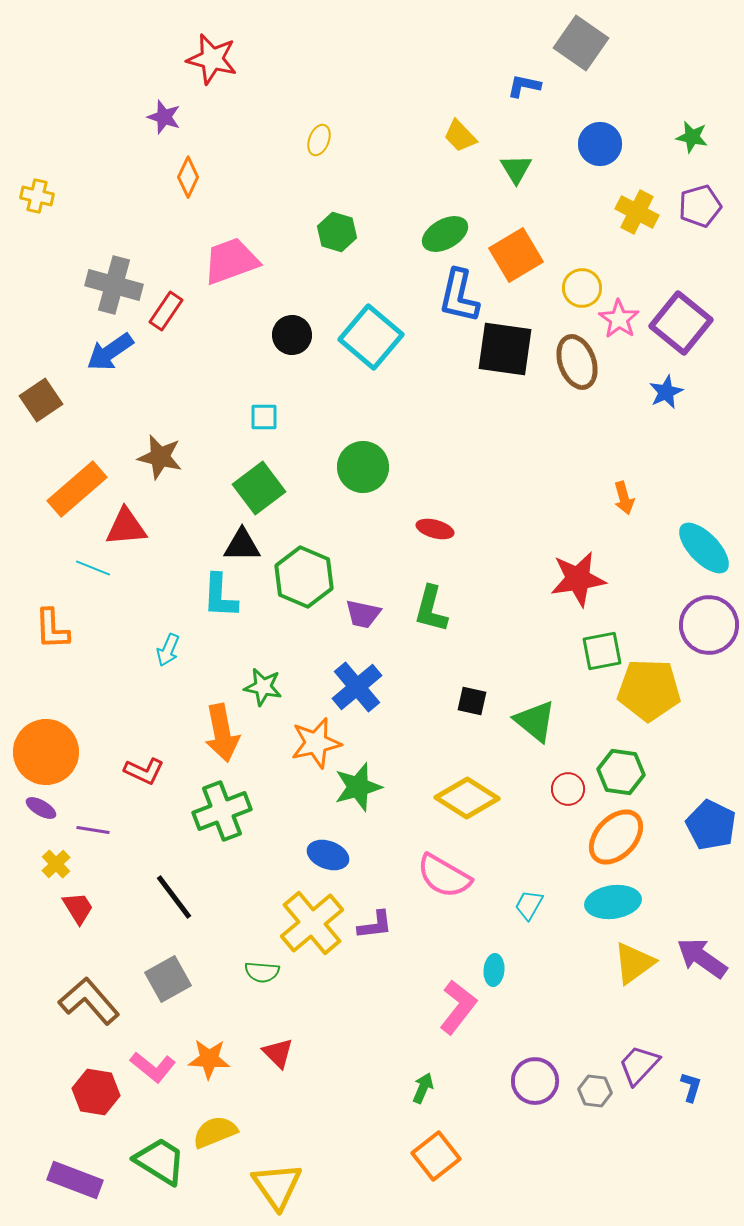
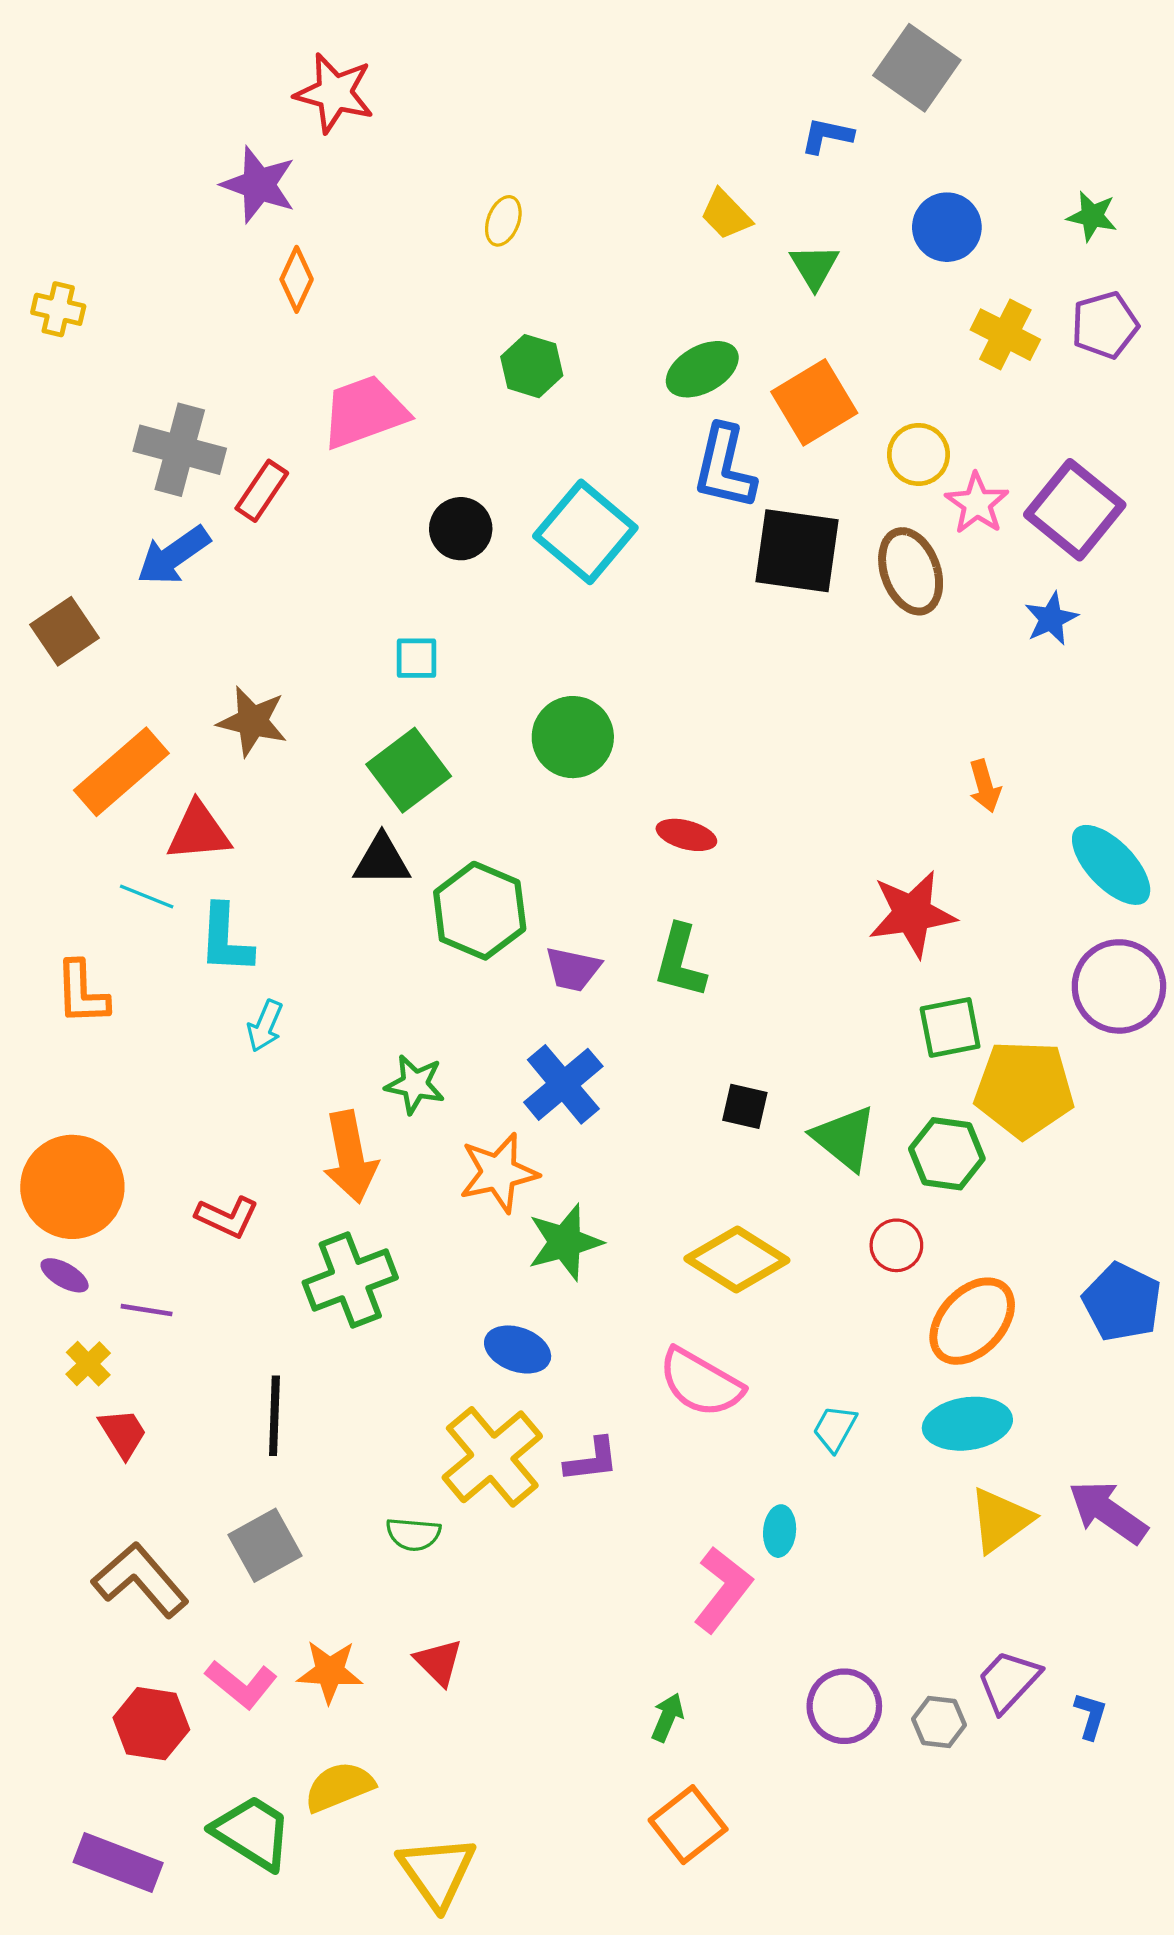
purple star: (164, 117) -> (259, 185), size x1.4
cyan L-shape: (220, 596) -> (226, 939), moved
green hexagon: (621, 772) -> (947, 1154), moved
black line: (174, 897) -> (274, 1416), turned 39

